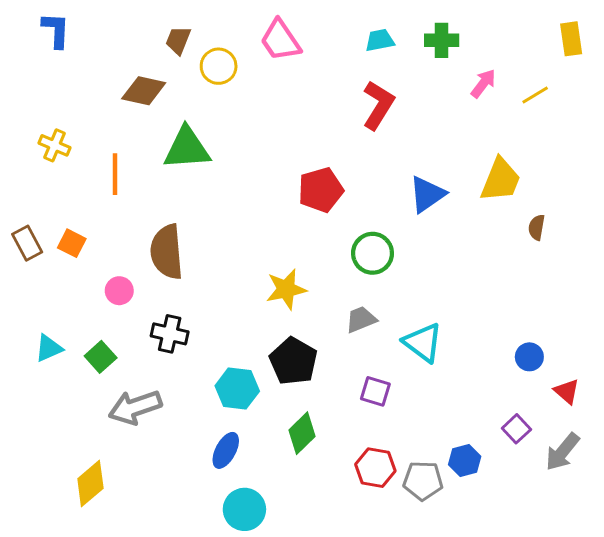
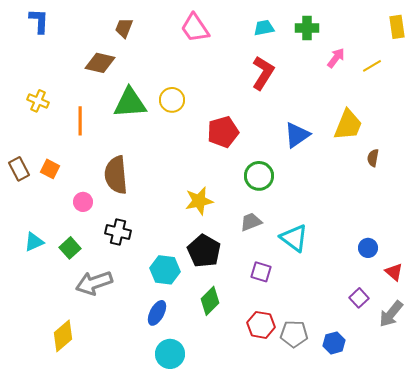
yellow circle: (219, 66) -> (172, 100), moved
blue hexagon: (465, 460) -> (334, 343), moved

